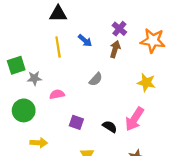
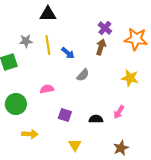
blue arrow: (85, 41) -> (68, 53), moved
gray star: (34, 78) -> (26, 41), moved
pink arrow: (134, 119) -> (119, 112), size x0.6
black semicircle: (110, 127) -> (96, 119), turned -32

